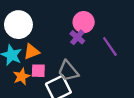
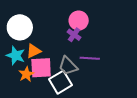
purple line: (110, 47) -> (90, 58), moved, turned -48
pink square: (38, 71) -> (41, 68), size x1.6

